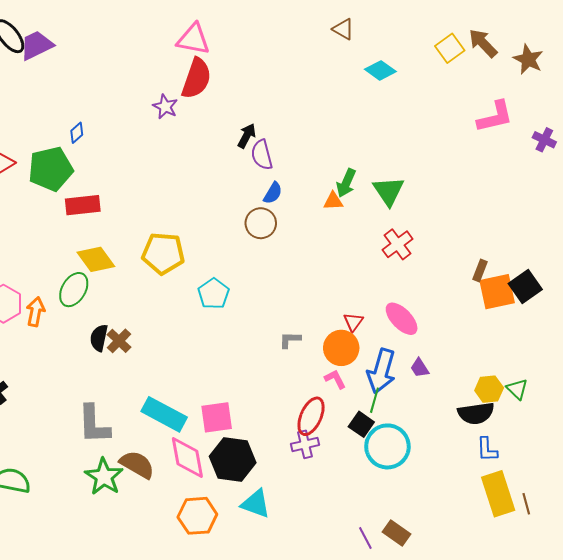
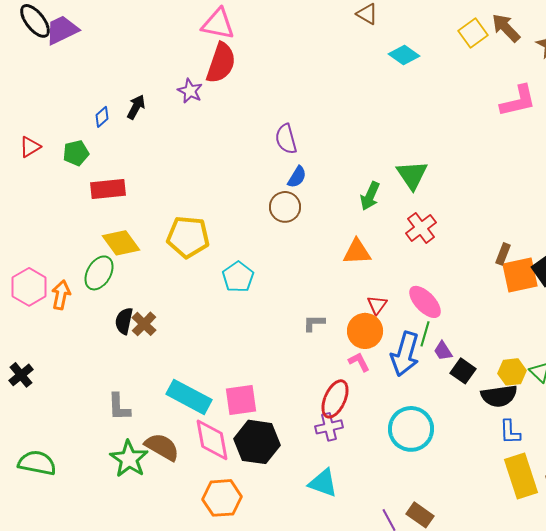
black arrow: (247, 136) -> (136, 107), moved
green pentagon: (51, 169) -> (76, 153), size x0.6
green arrow: (346, 183) -> (370, 196), moved
orange triangle: (333, 201) -> (357, 252), moved, size x1.4
green line: (374, 400) -> (425, 334), moved
gray L-shape: (94, 424) -> (119, 407), size x0.7
black square: (361, 424) -> (463, 371), moved
cyan triangle: (256, 504) -> (323, 483), moved

